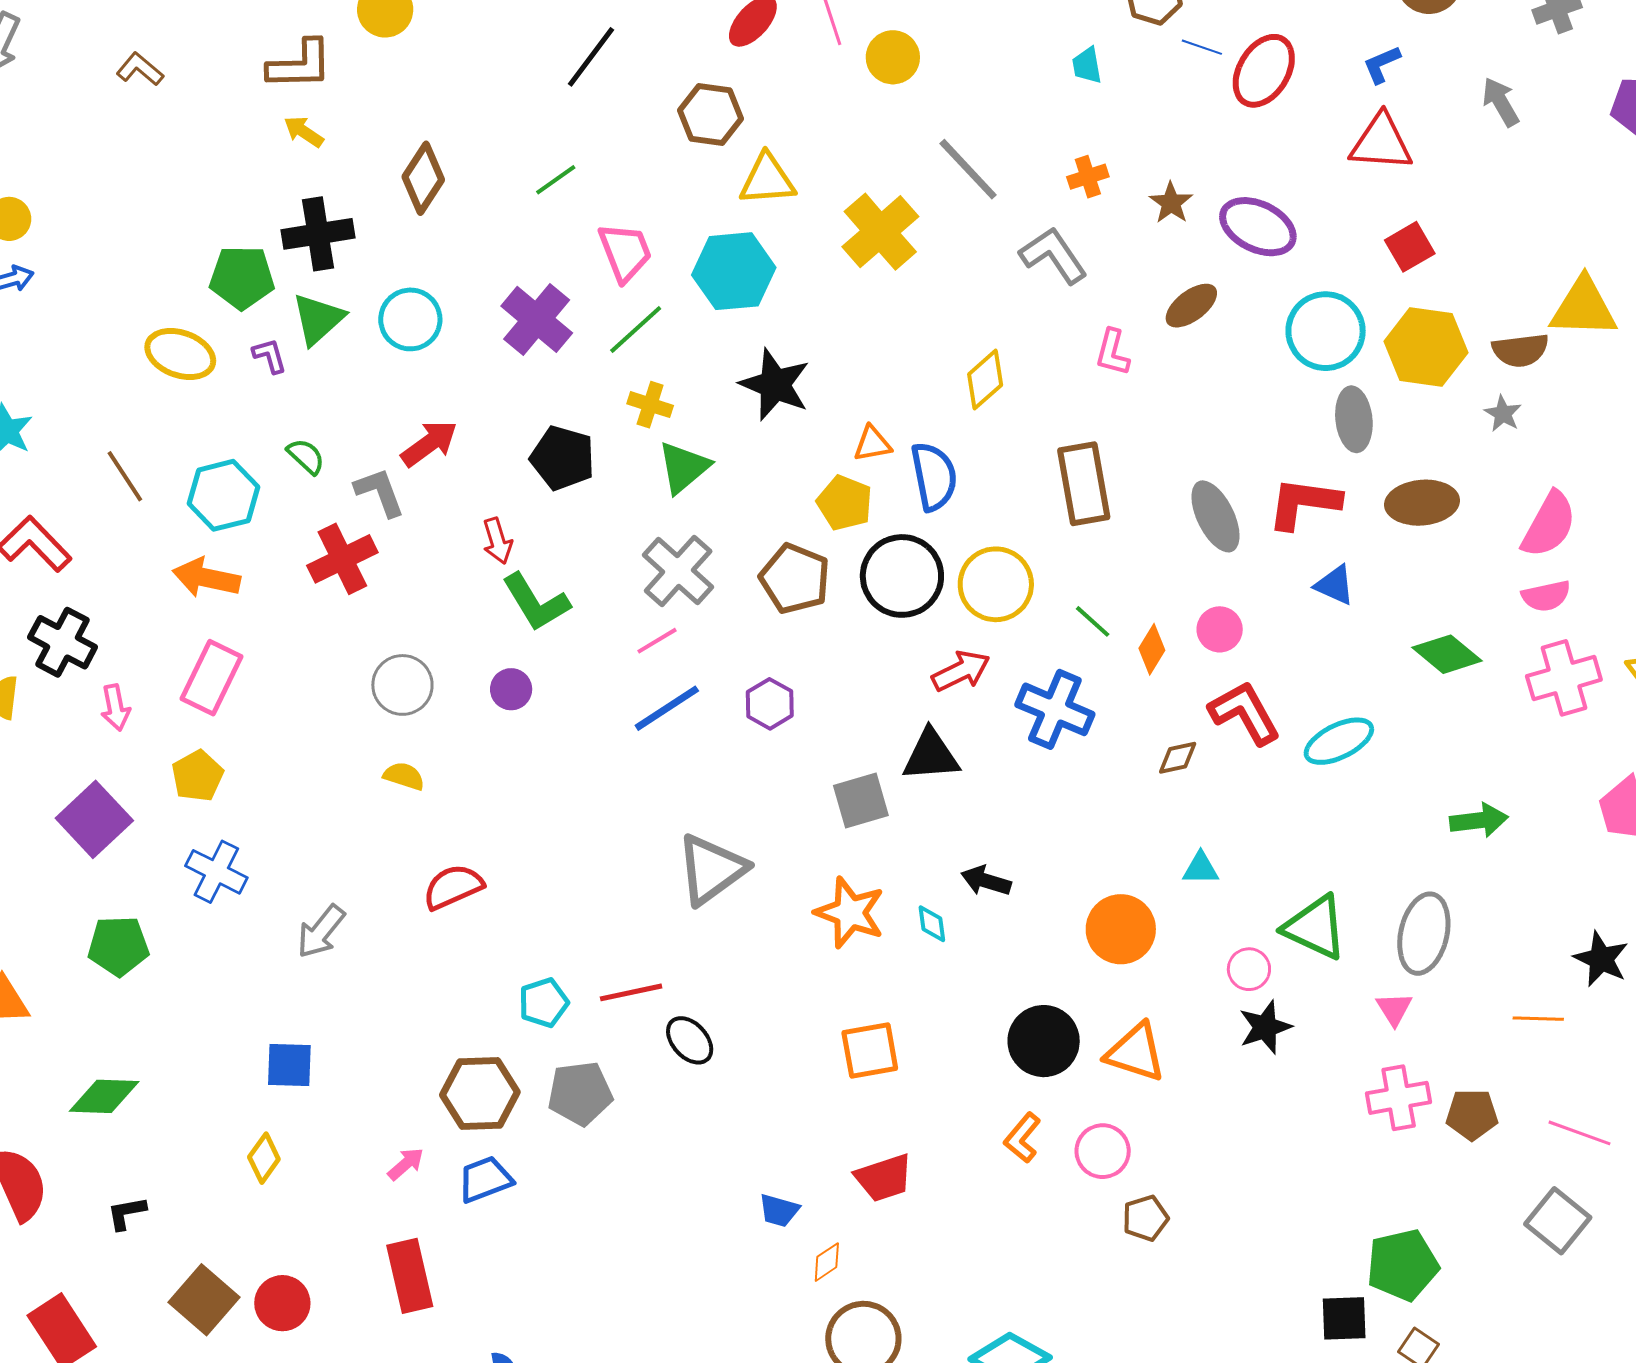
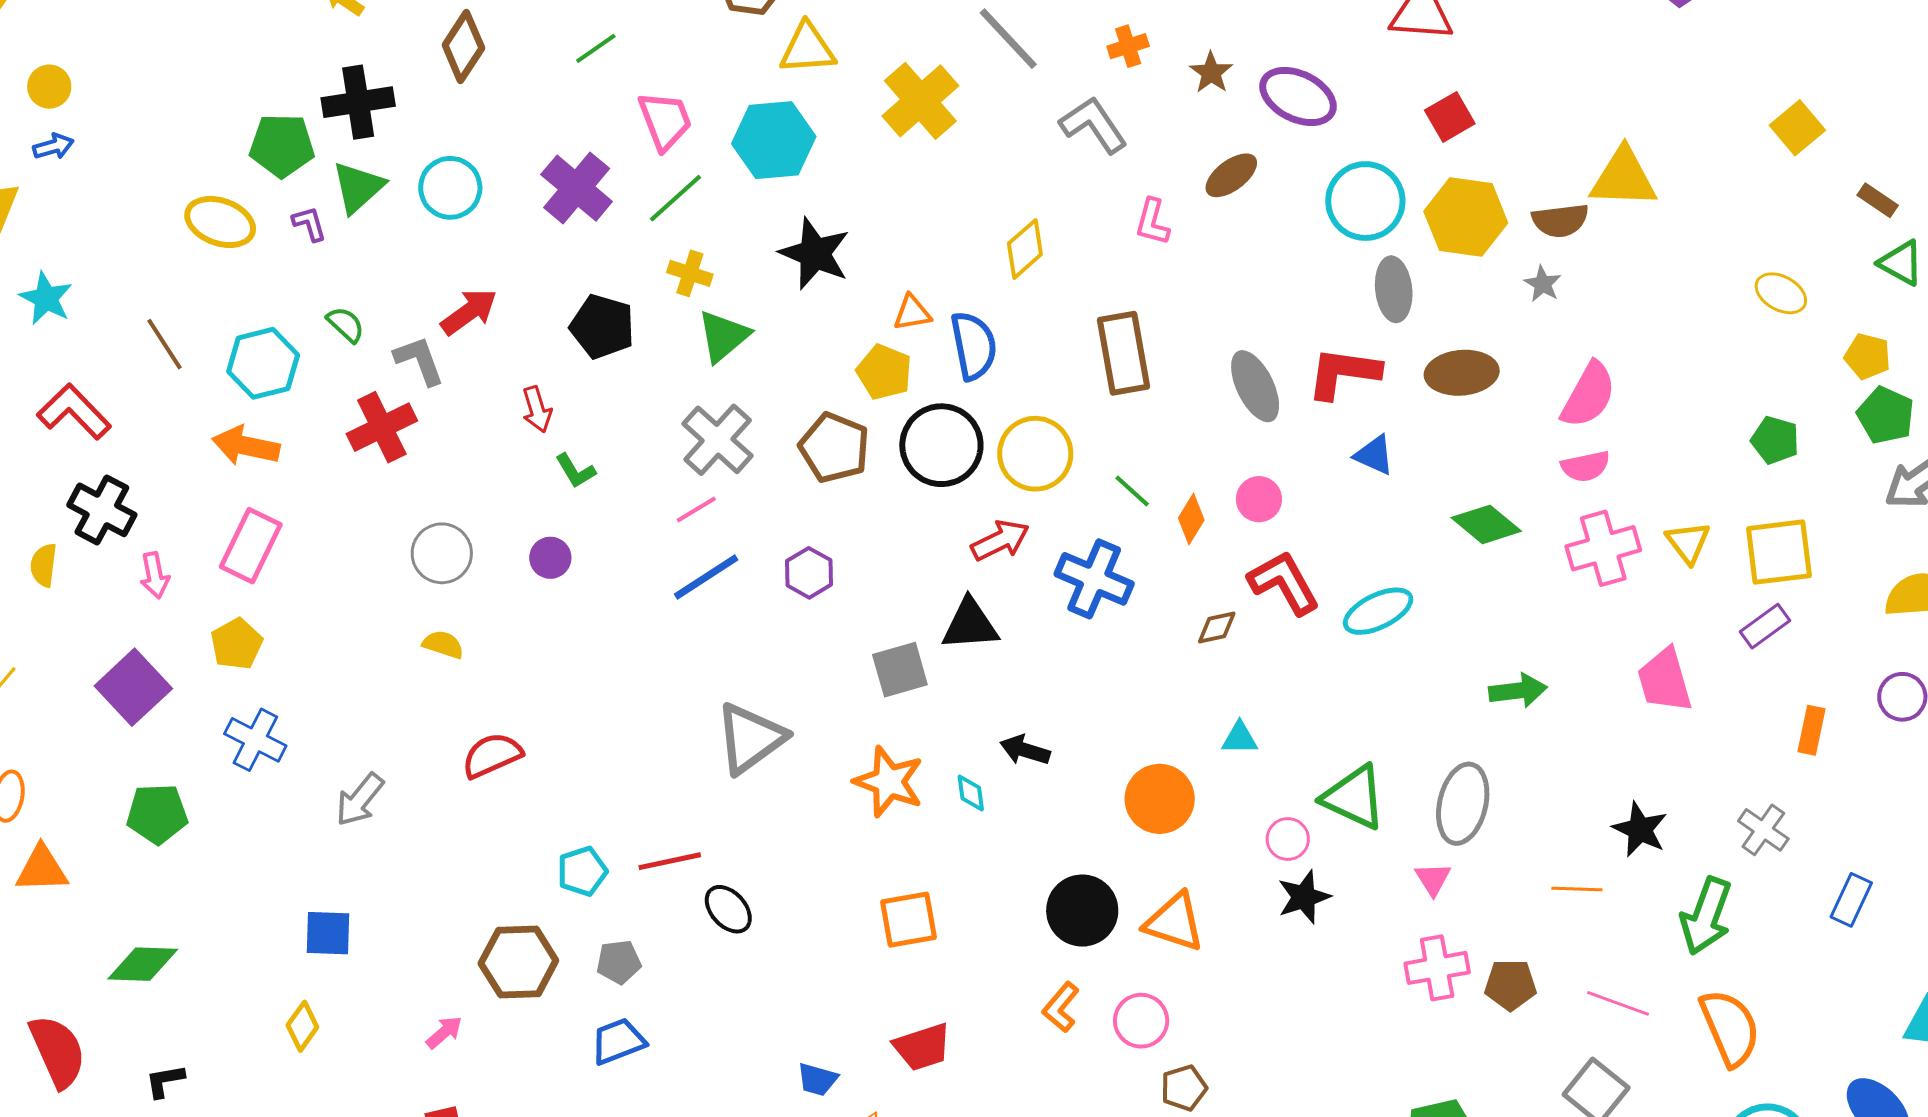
green L-shape: (536, 602) -> (575, 471), size x0.6
gray pentagon: (580, 1093) -> (619, 962), size x0.7
blue trapezoid: (485, 1179) -> (618, 1041), moved

